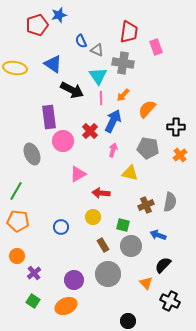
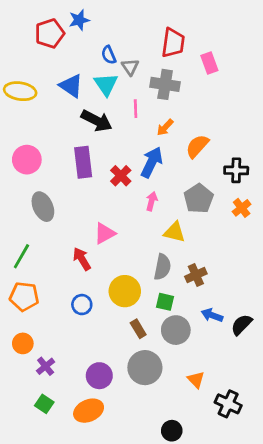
gray triangle: (97, 50) -> (130, 67), turned 32
cyan triangle: (98, 76) -> (106, 84), moved
pink line: (101, 98) -> (136, 109), moved
purple rectangle: (49, 117) -> (83, 162), moved
pink circle: (63, 141) -> (27, 160), moved
gray pentagon: (148, 148) -> (199, 199), turned 30
red arrow: (101, 193) -> (82, 259), moved, turned 54
gray semicircle: (170, 202) -> (162, 267), moved
yellow circle: (93, 217) -> (125, 291), size x1.5
black semicircle: (163, 265) -> (242, 325), moved

